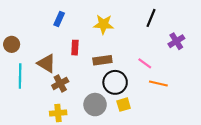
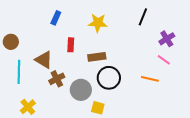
pink line: (145, 63) -> (164, 60), moved
gray circle: (95, 105) -> (81, 90), moved
yellow square: (124, 105) -> (98, 108), moved, turned 32
yellow cross: (58, 113) -> (28, 107), moved, turned -35

